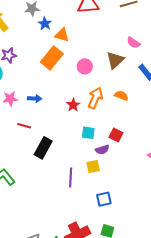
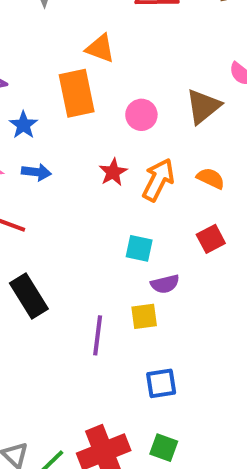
blue star: (45, 24) -> (23, 125), moved
orange rectangle: (52, 58) -> (77, 93), turned -55
red star: (73, 105) -> (113, 172), moved
red square: (116, 135) -> (211, 239), moved, turned 32
black rectangle: (43, 148) -> (29, 296), moved, turned -65

